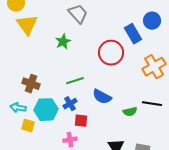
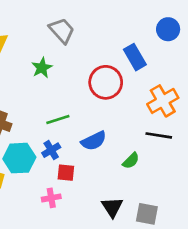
blue circle: (152, 21) -> (168, 29), moved
blue semicircle: (102, 97) -> (94, 141), turned -54
black line: (152, 104) -> (159, 135), moved
green semicircle: (130, 112) -> (131, 161), turned -32

